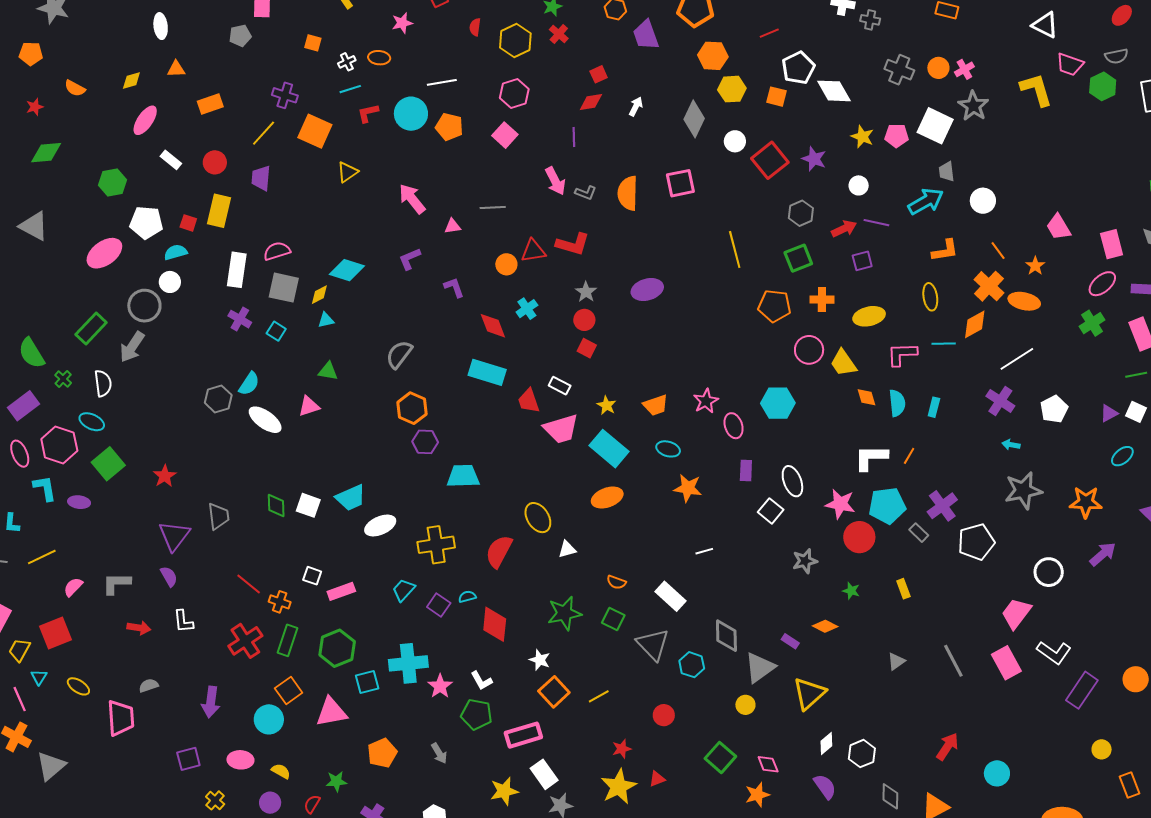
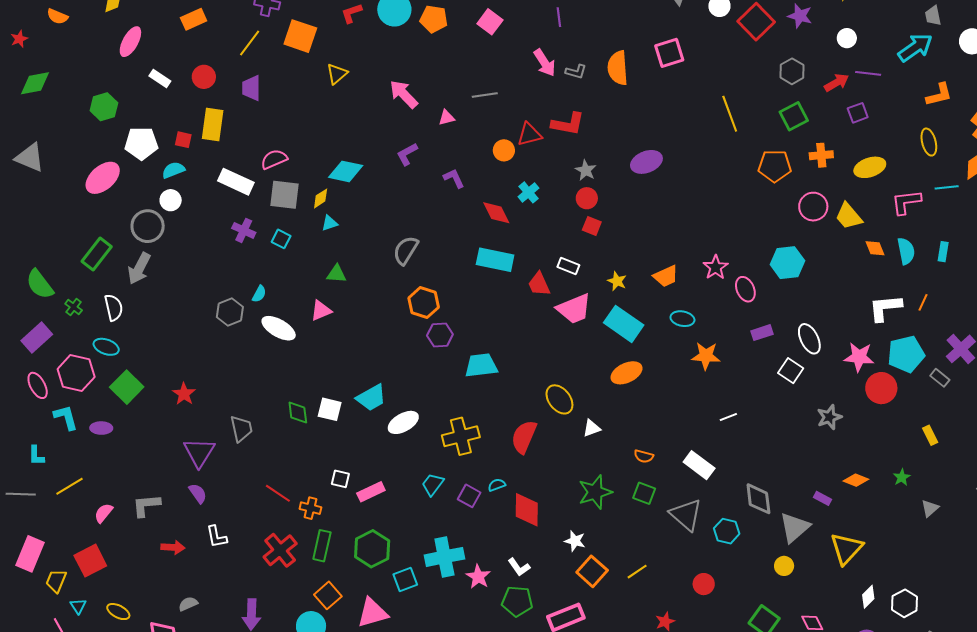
white rectangle: (237, 270) -> (236, 182), turned -68
cyan semicircle: (249, 384) -> (259, 294), size x0.7
purple rectangle: (746, 470) -> (762, 333), turned 75
green star: (851, 591) -> (902, 477), moved, turned 30

